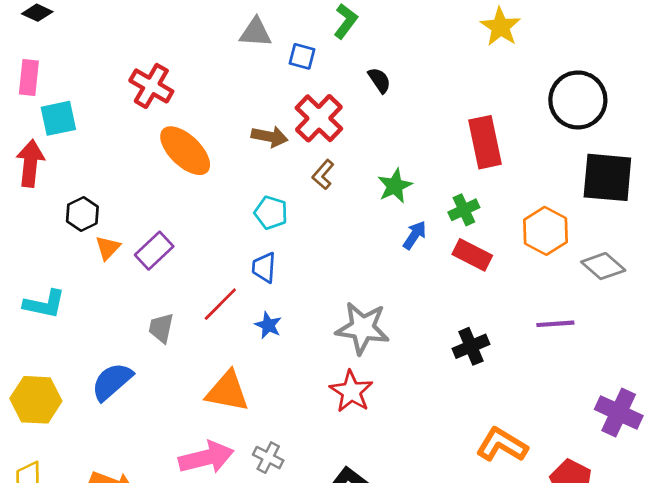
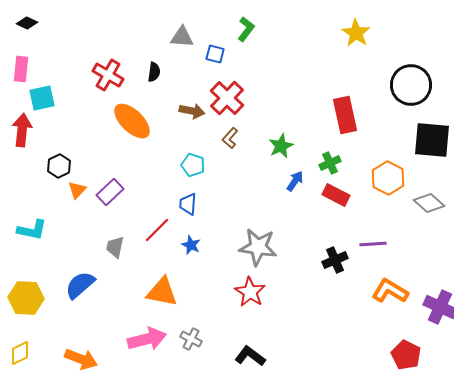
black semicircle: (379, 80) -> (154, 72), moved, turned 42
purple line: (555, 324) -> (373, 244), moved
orange L-shape: (502, 445) -> (390, 291), moved

